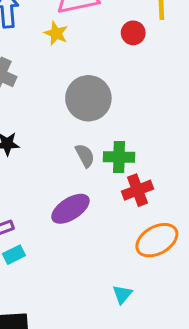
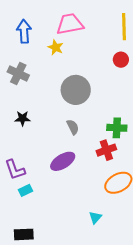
red circle: (133, 33) -> (121, 60), moved
green cross: (119, 157) -> (117, 128), moved

